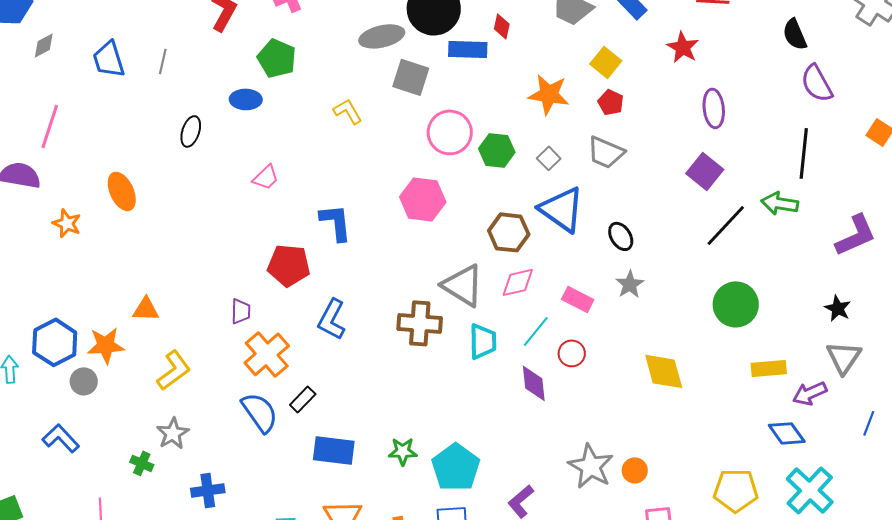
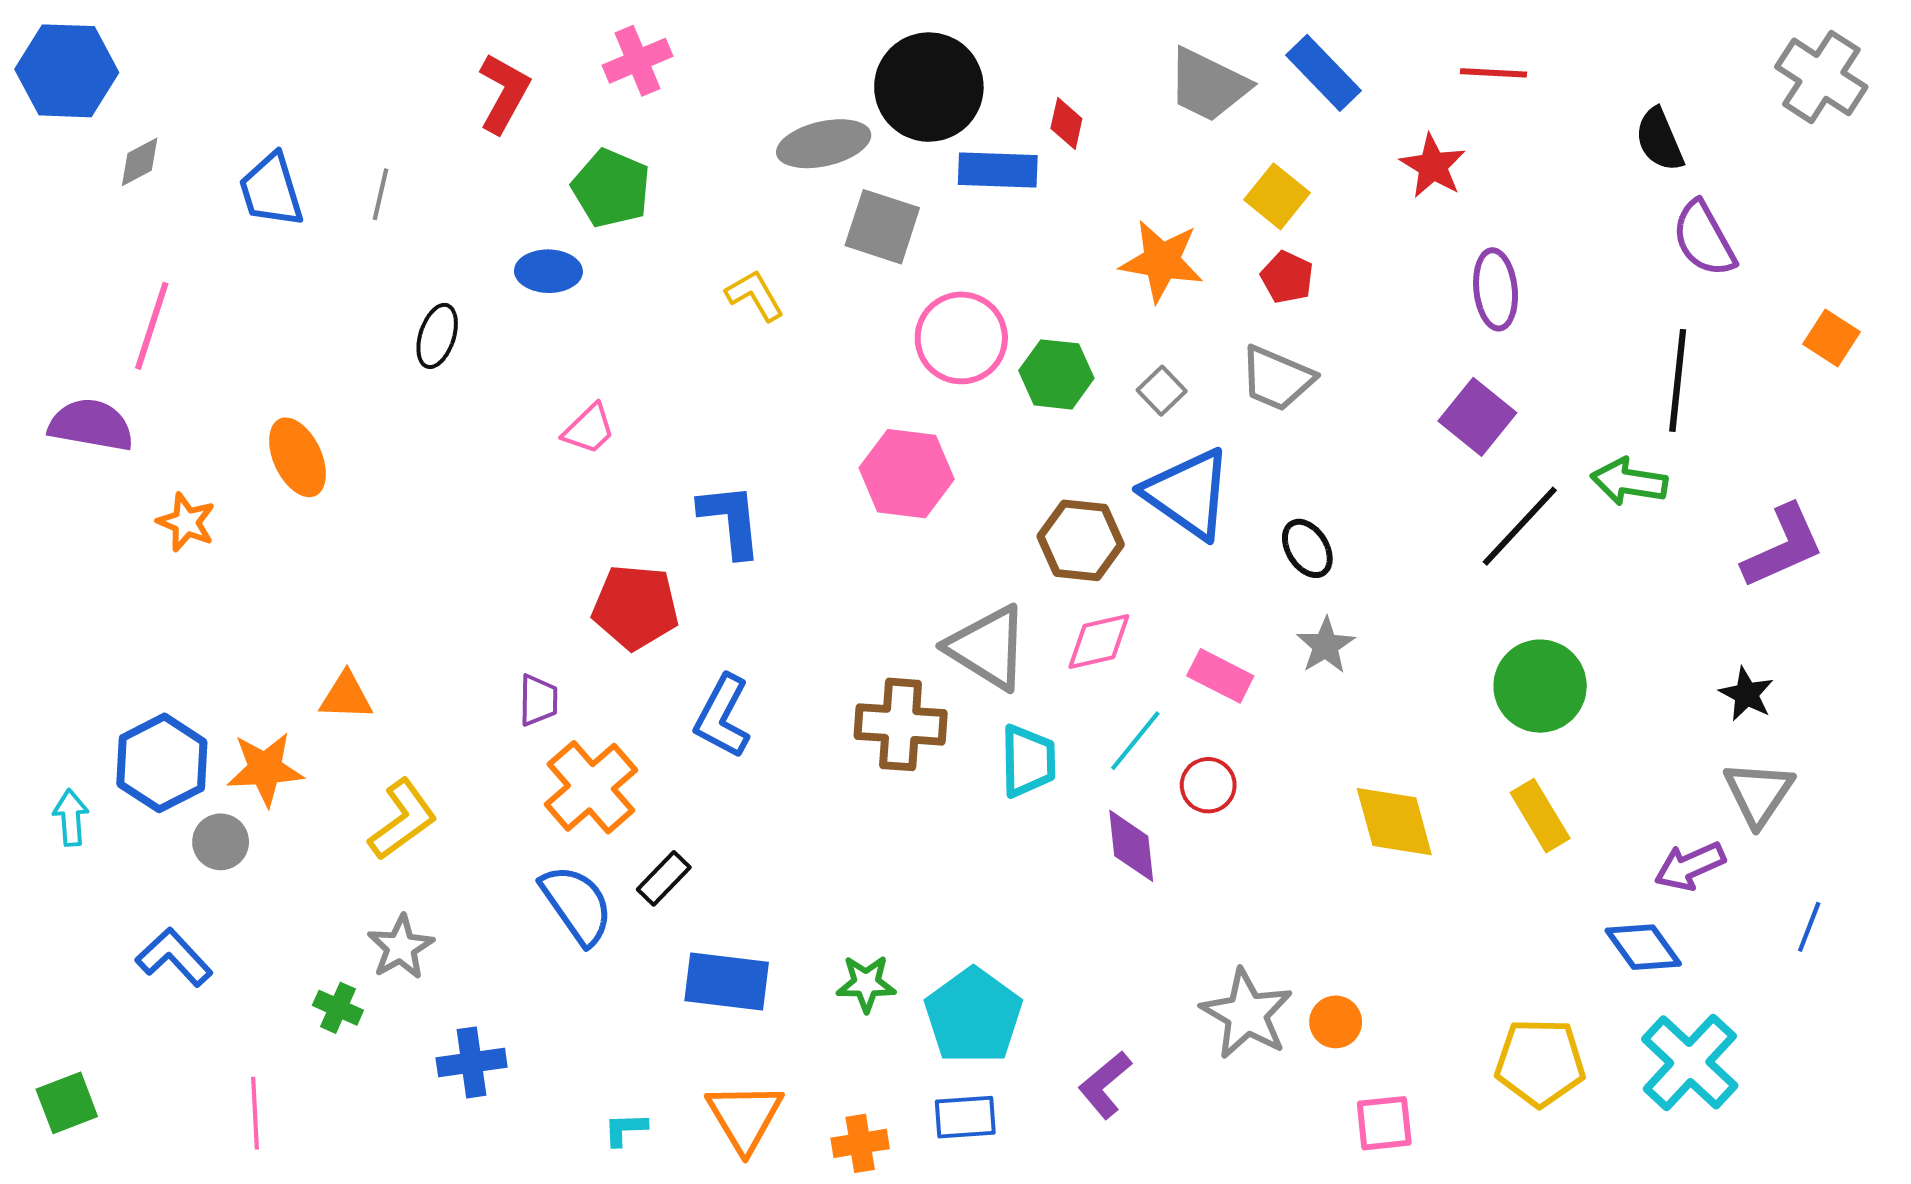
yellow rectangle: (769, 368) -> (1540, 816), moved, turned 64

